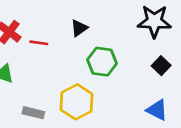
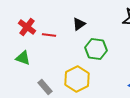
gray rectangle: (33, 113) -> (45, 87), turned 35

